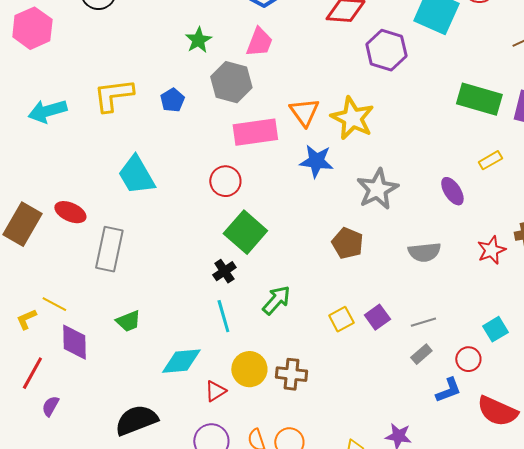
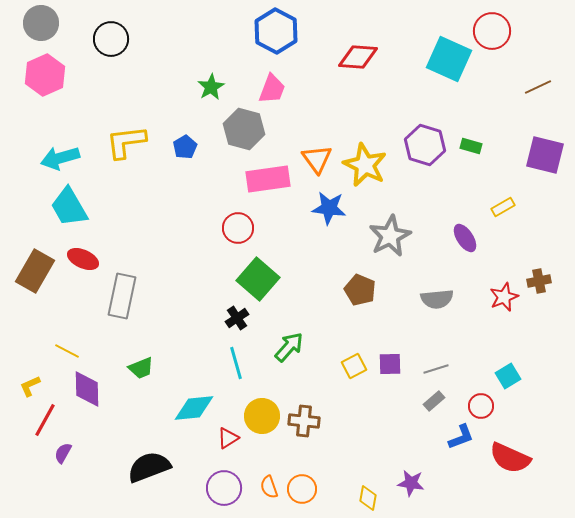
purple hexagon: (386, 50) -> (425, 145), moved
green rectangle: (479, 99) -> (471, 146), moved, size x0.5
cyan trapezoid: (136, 175) -> (69, 207), moved
purple square: (377, 317) -> (390, 364), turned 35
yellow L-shape: (26, 319) -> (30, 386), moved

